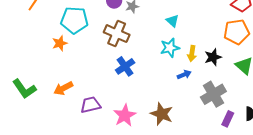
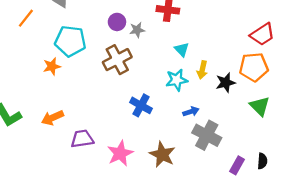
brown cross: (117, 34) -> (117, 60), turned 35
yellow arrow: (192, 53) -> (202, 70), moved
black star: (213, 57) -> (226, 83), moved
blue cross: (125, 66) -> (141, 105), moved, turned -30
gray cross: (213, 94) -> (207, 135), moved, turned -35

